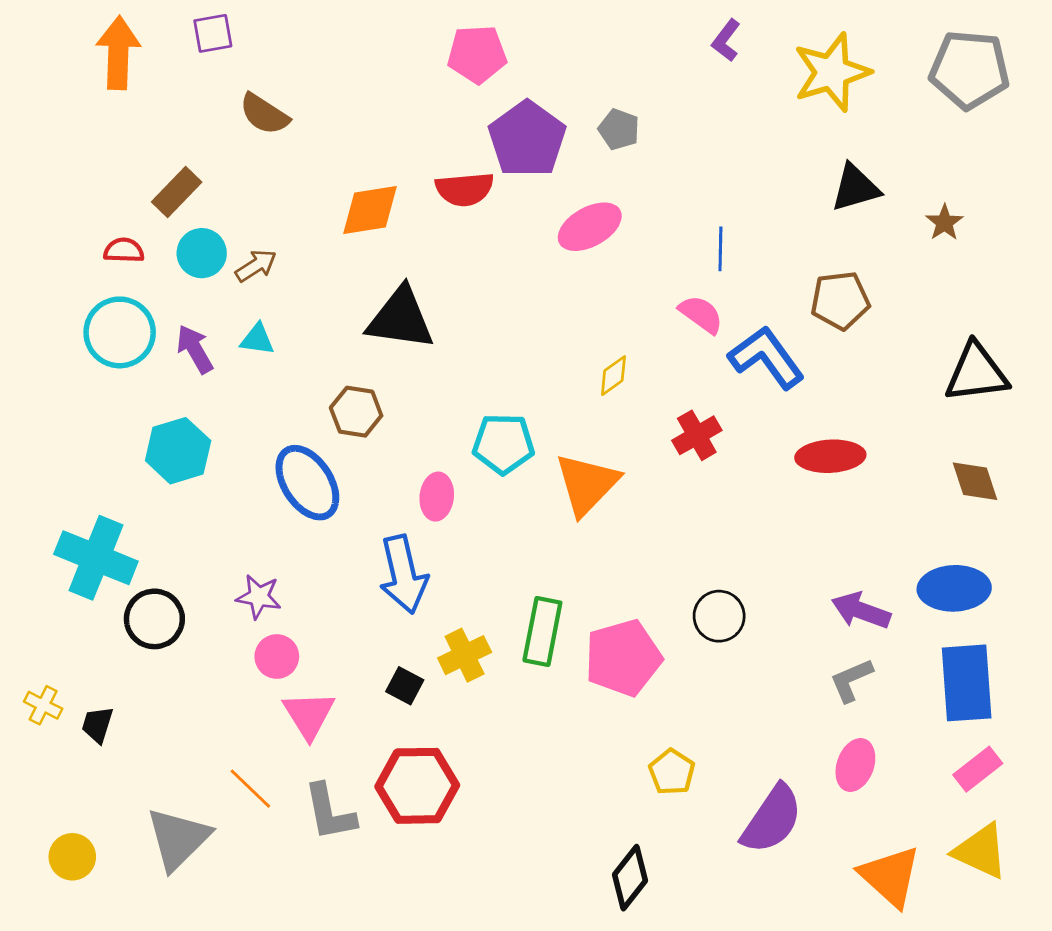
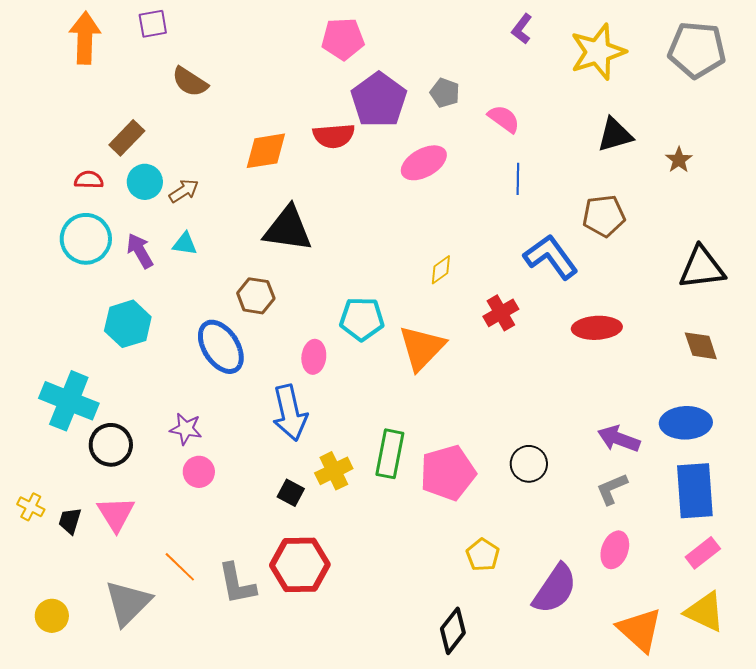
pink semicircle: (701, 314) -> (504, 119), moved
black circle: (719, 616) -> (529, 464), moved
pink triangle: (309, 715) -> (116, 514), moved

